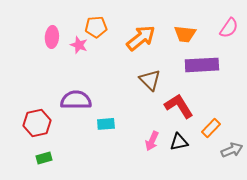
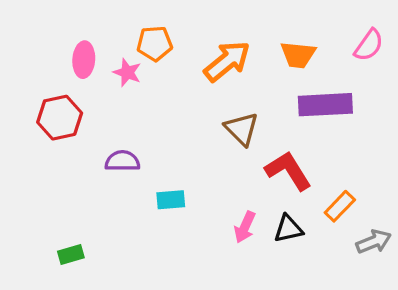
purple semicircle: (76, 100) -> (122, 161), size x0.7
red hexagon: (37, 123) -> (60, 118), moved

